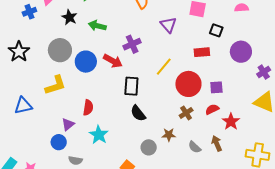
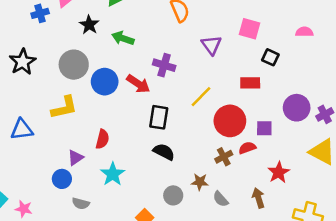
purple cross: (132, 44) -> (164, 65), turned 36
purple circle: (241, 52) -> (297, 108), moved
red semicircle: (212, 109) -> (247, 148), moved
black semicircle: (138, 113) -> (164, 152), turned 150
gray semicircle: (195, 147) -> (221, 199), moved

